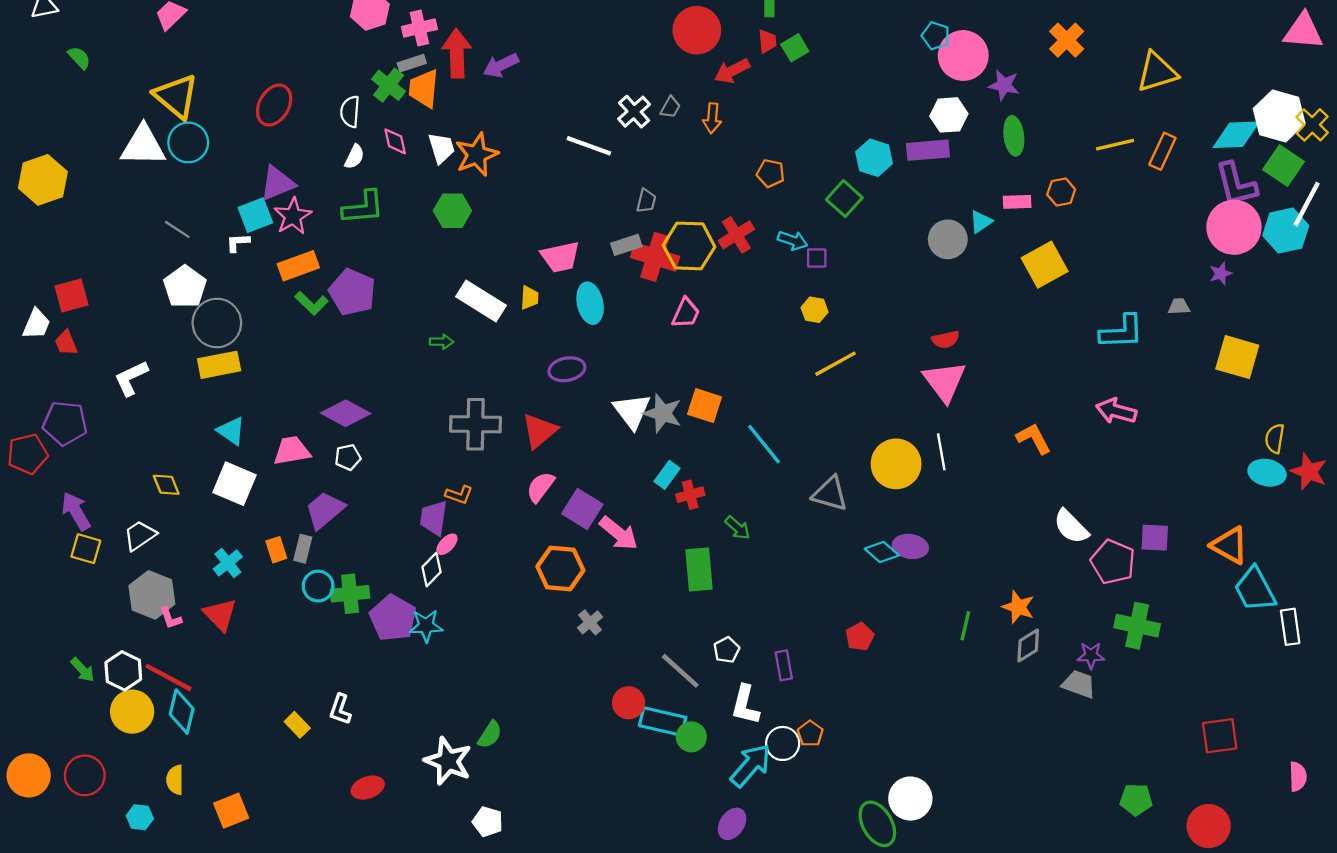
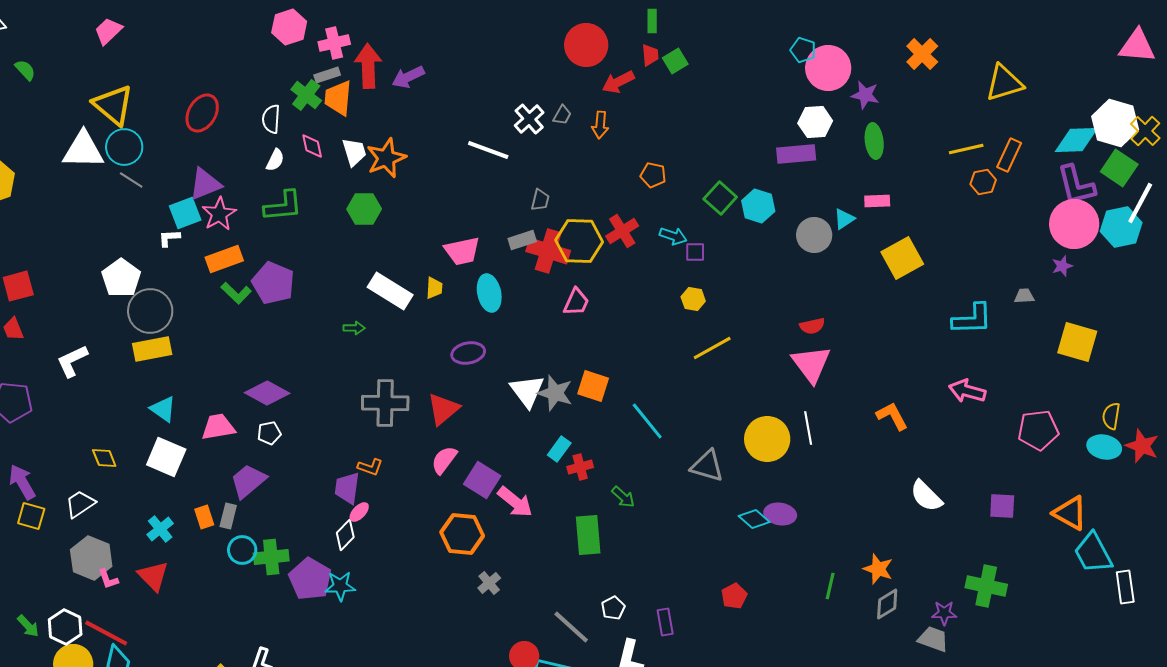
cyan hexagon: (874, 158) -> (758, 206), moved
orange hexagon: (1061, 192) -> (983, 182), moved
gray line: (177, 229) -> (131, 180), moved
pink pentagon: (1113, 562) -> (1038, 430), moved, turned -30

